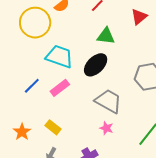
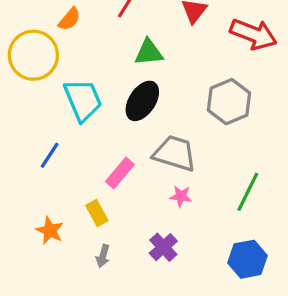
cyan trapezoid: (59, 56) -> (83, 100), turned 60
pink rectangle: (60, 88) -> (120, 173), moved
yellow rectangle: (53, 127) -> (97, 213), turned 35

